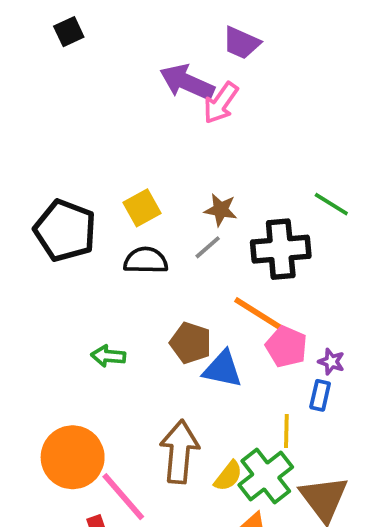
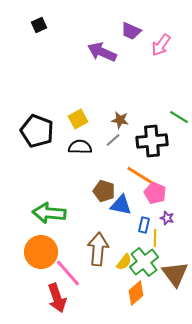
pink arrow: (221, 103) -> (161, 45), moved
green arrow: (108, 356) -> (49, 213), moved, size x1.8
purple star: (331, 362) -> (167, 218), moved
blue rectangle: (320, 395) -> (144, 225), moved

